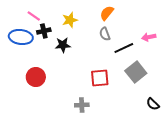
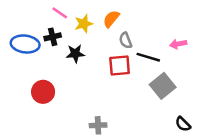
orange semicircle: (107, 13) -> (111, 19), moved
pink line: (34, 16) -> (60, 13), moved
black line: (124, 48) -> (148, 57), turned 42
red square: (100, 78) -> (120, 66), moved

